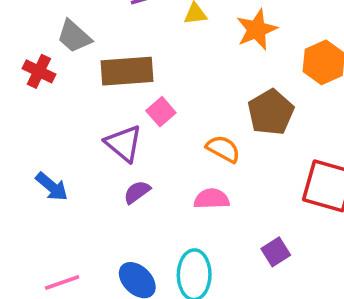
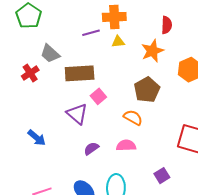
red cross: (39, 71) -> (30, 73), turned 30
brown pentagon: (271, 112) -> (147, 90), moved
purple semicircle: (137, 192) -> (91, 148), moved

